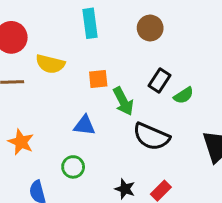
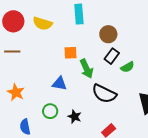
cyan rectangle: (90, 23) -> (79, 14), moved
brown circle: (150, 28) -> (108, 34), moved
yellow semicircle: (50, 64) -> (42, 23), moved
black star: (125, 189) -> (75, 117), moved

